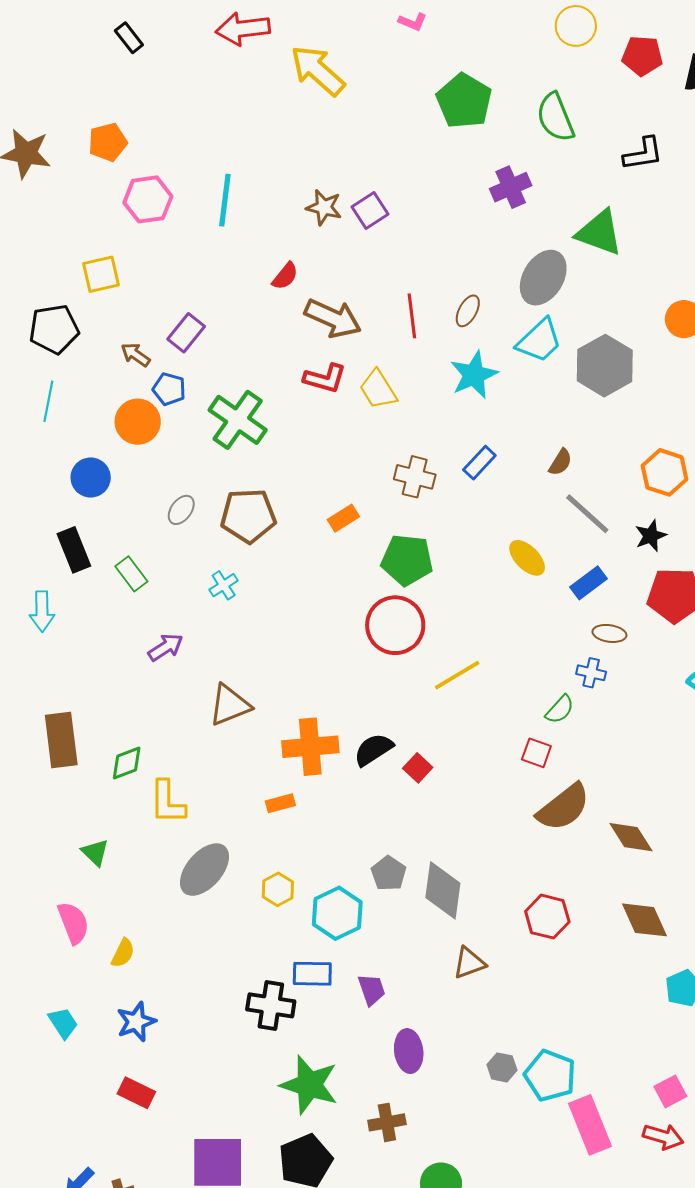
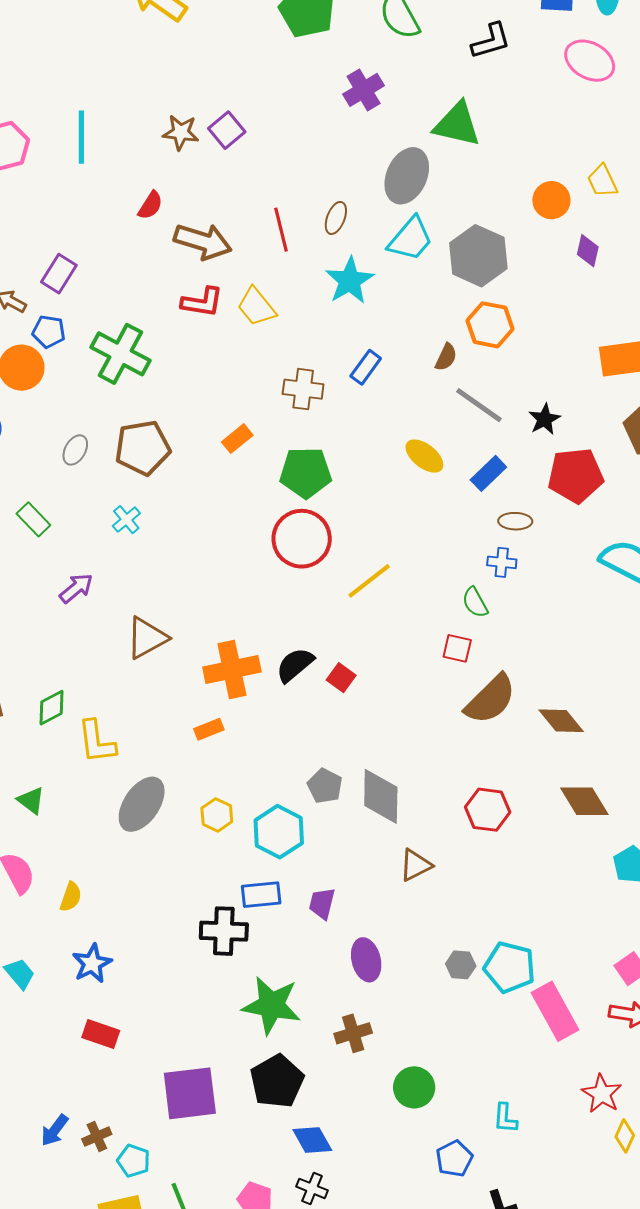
orange hexagon: (665, 472) -> (490, 325), moved
green semicircle: (560, 709) -> (475, 602), turned 116
purple trapezoid: (372, 990) -> (322, 903), turned -140

